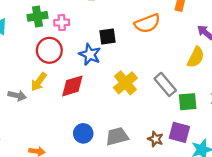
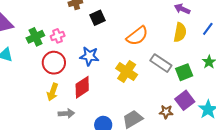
orange semicircle: (147, 23) -> (137, 36), moved
black square: (108, 37) -> (98, 18), moved
gray arrow: (17, 96) -> (66, 113), moved
purple square: (179, 132) -> (185, 100), turned -36

